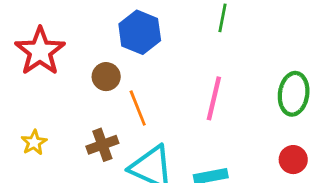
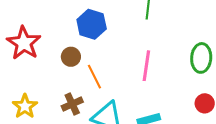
yellow star: (34, 142) -> (25, 106), size x1.4

